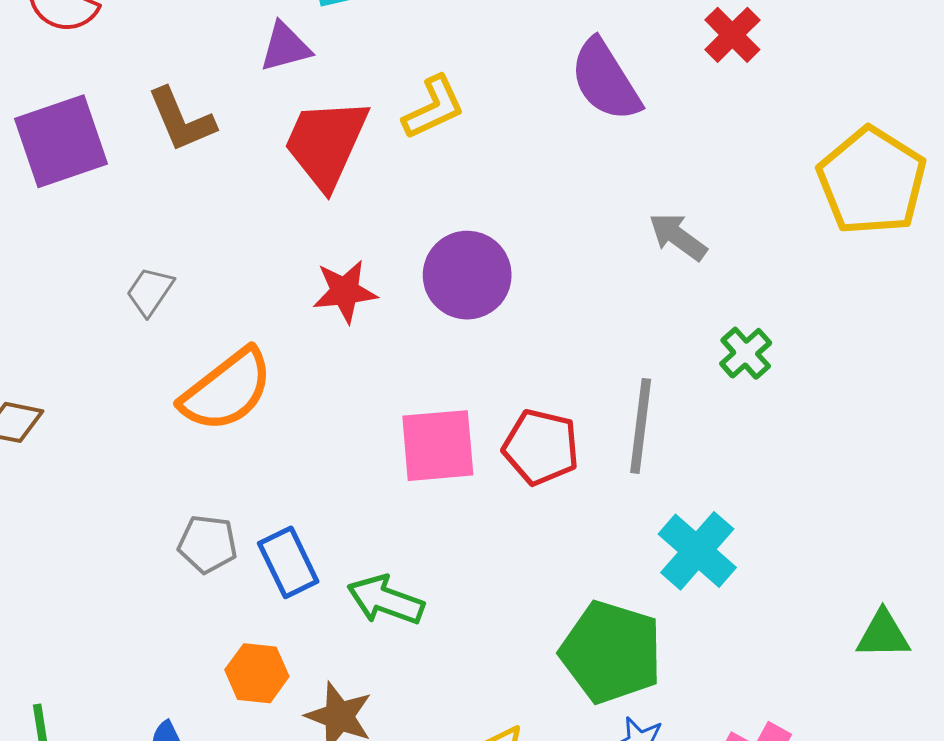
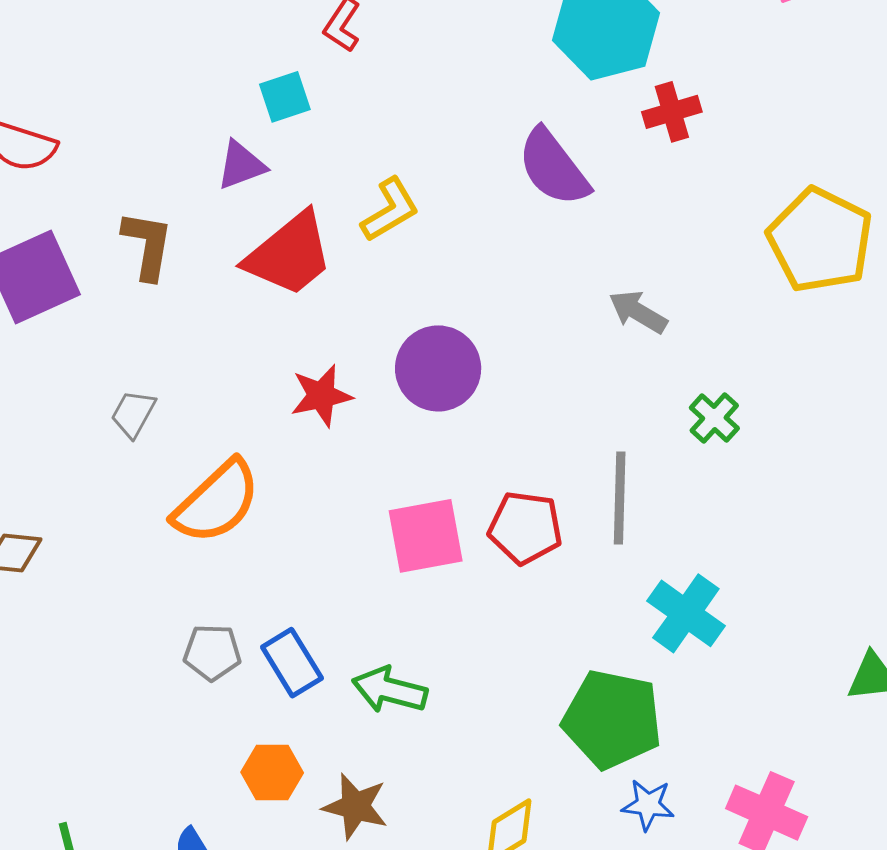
red cross: (732, 35) -> (672, 112), turned 34
brown L-shape: (181, 120) -> (147, 245), turned -142
red trapezoid: (326, 143) -> (289, 254), turned -148

